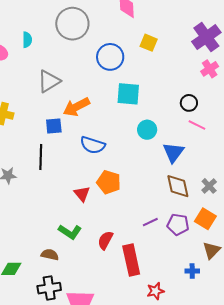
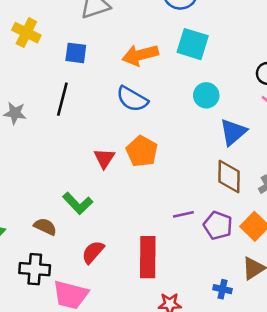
orange arrow: (76, 107) -> (140, 55), moved
blue square: (54, 126) -> (76, 53), moved
red semicircle: (105, 240) -> (93, 252), moved

